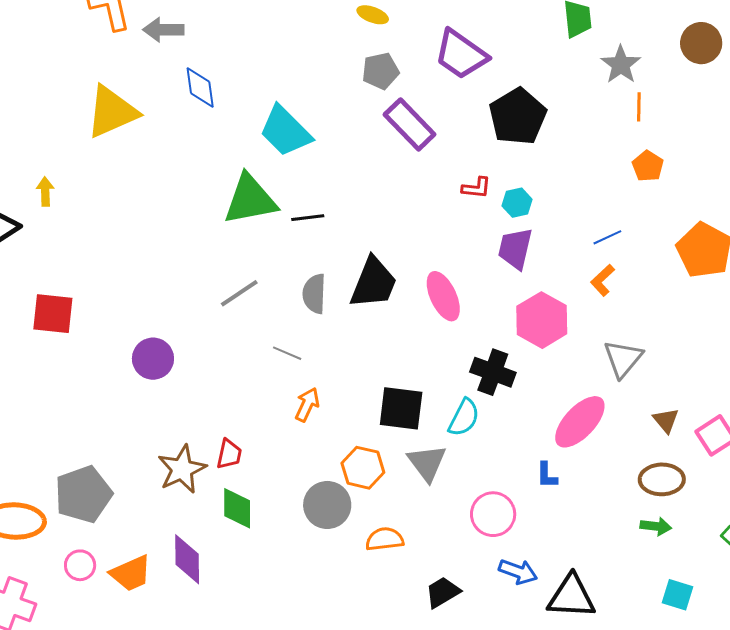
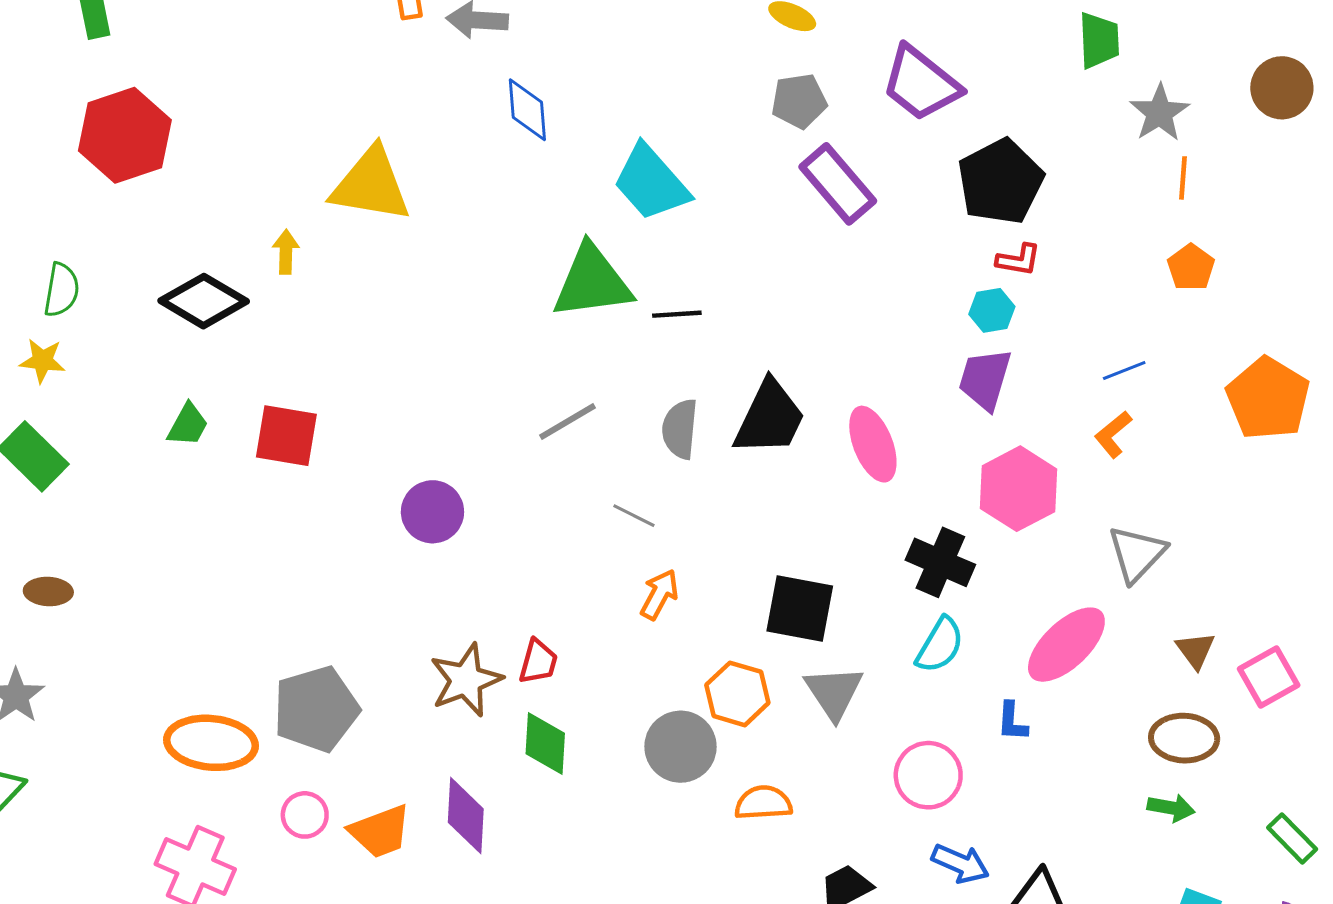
yellow triangle: (112, 112) -> (371, 185), moved, turned 30
red L-shape: (476, 188) -> (1018, 260), moved
cyan semicircle: (464, 418) -> (940, 645), moved

